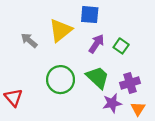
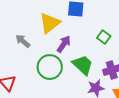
gray arrow: (29, 40) -> (23, 41), moved
purple arrow: (96, 44) -> (64, 44), moved

